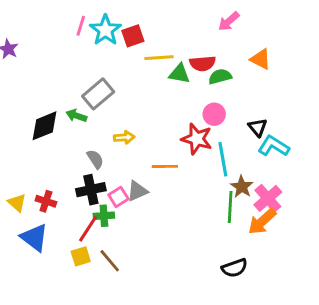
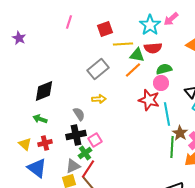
cyan star: (105, 30) -> (150, 25), moved
green semicircle: (220, 77) -> (164, 69), moved
gray rectangle: (98, 94) -> (98, 69), moved
green arrow: (76, 116) -> (40, 119), moved
orange line: (165, 166) -> (133, 70), moved, turned -42
gray triangle: (137, 191) -> (73, 166), moved
red cross: (46, 201) -> (45, 143), turned -32
green cross: (104, 216) -> (85, 153), turned -32
red line: (88, 229) -> (88, 169), moved

